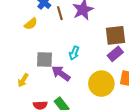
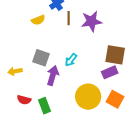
purple arrow: (61, 73) -> (53, 76), turned 54
yellow arrow: (23, 80) -> (15, 71), turned 32

